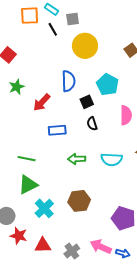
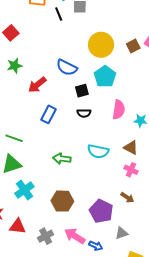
yellow circle: (85, 46) -> (101, 45), moved
blue semicircle: (68, 81) -> (67, 67), turned 110
black semicircle: (92, 124) -> (84, 113), turned -80
blue rectangle: (57, 130) -> (48, 114), turned -66
green arrow: (77, 159) -> (62, 159), moved
brown hexagon: (79, 201) -> (62, 201), moved

